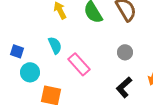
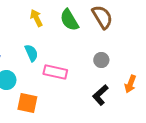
pink rectangle: (79, 64) -> (55, 72), turned -35

